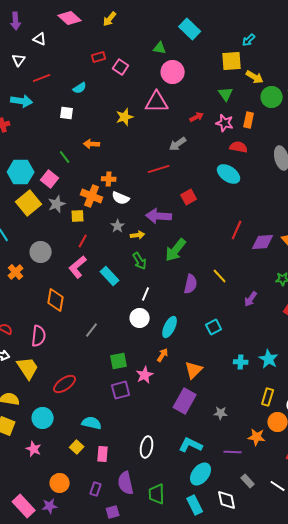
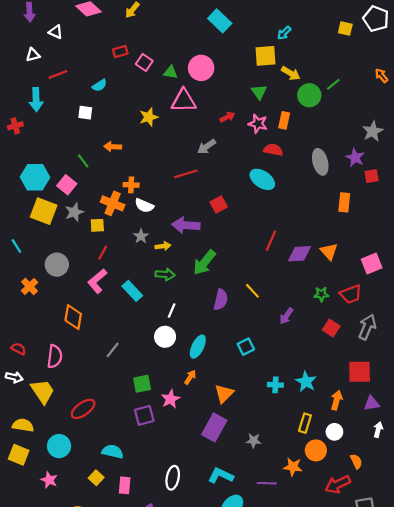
green triangle: (160, 48) -> (170, 72), moved
white triangle: (19, 60) -> (33, 55), turned 40
cyan arrow: (22, 101) -> (36, 100), turned 80
yellow square: (29, 203) -> (44, 211), turned -30
green arrow: (140, 261) -> (165, 274), turned -54

